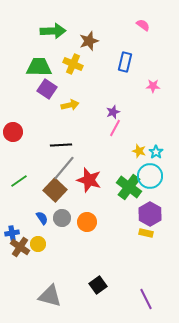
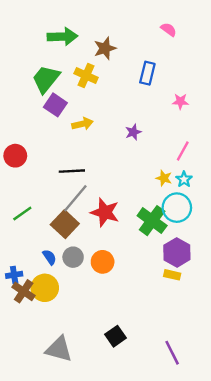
green trapezoid: (39, 67) -> (46, 79), turned -52
pink line: (115, 128) -> (183, 151), moved
yellow circle: (38, 244) -> (45, 288), size x1.5

